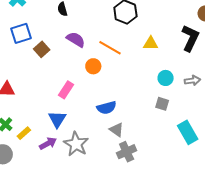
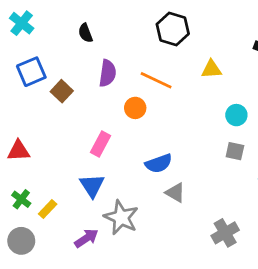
purple semicircle: (76, 40) -> (108, 73), turned 72
purple arrow: (48, 143) -> (86, 238), moved
gray cross: (127, 152) -> (225, 233), moved

